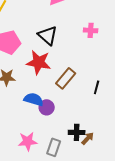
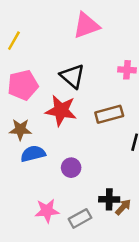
brown rectangle: (66, 78) -> (109, 114), moved, turned 35
blue semicircle: (34, 99) -> (33, 154), moved, turned -30
gray rectangle: (54, 147) -> (80, 218), turned 42

